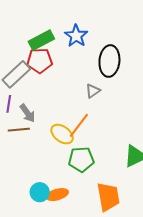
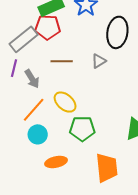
orange line: (79, 125) -> (34, 110), moved
brown line: (19, 130) -> (62, 61), moved
cyan circle: (40, 192) -> (38, 134), moved

